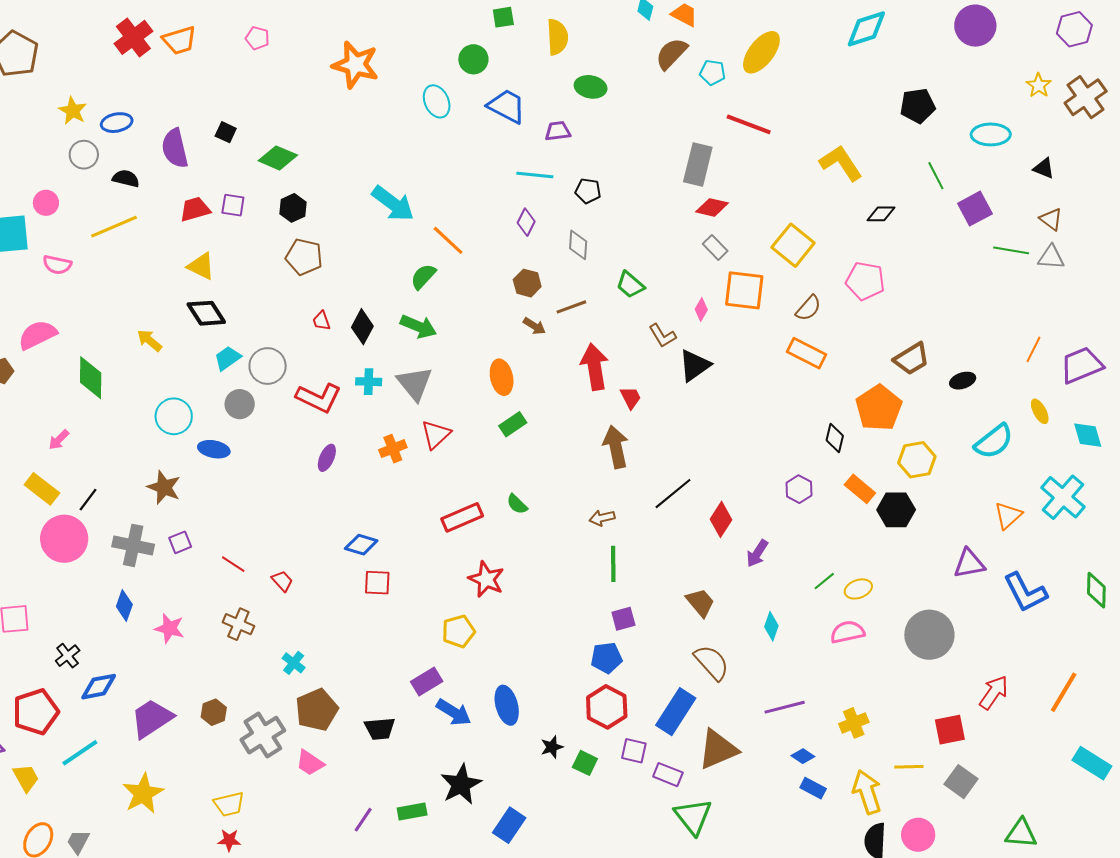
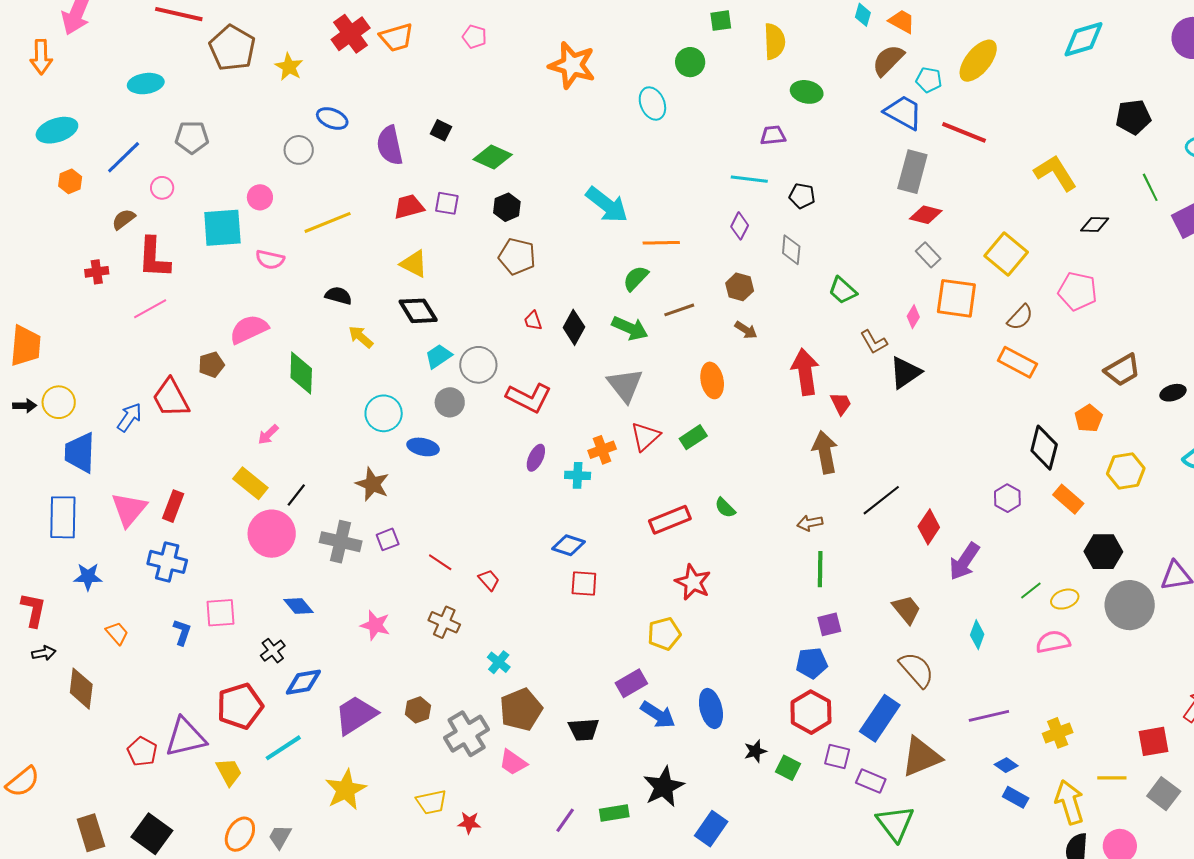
blue trapezoid: (507, 106) -> (903, 112), moved
yellow star: (73, 111) -> (289, 67), moved
blue ellipse: (117, 123) -> (332, 118), turned 32
black semicircle: (126, 179) -> (338, 296), moved
orange line: (448, 240) -> (661, 243), turned -45
brown line: (571, 307) -> (679, 310), moved
cyan cross: (369, 382) -> (578, 475), moved
orange pentagon: (879, 408) -> (1089, 418), size x0.6
green rectangle: (513, 424) -> (693, 437), moved
black diamond: (835, 438) -> (1044, 448), size x1.5
black hexagon: (896, 510) -> (1103, 552), moved
purple arrow: (757, 553) -> (964, 561), size x1.4
blue diamond: (124, 606) -> (299, 606), moved, turned -60
gray circle: (929, 635) -> (1130, 605), moved
red star: (229, 840) -> (469, 823), moved

